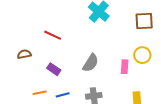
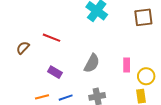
brown semicircle: (24, 54) -> (23, 48), moved, turned -32
yellow circle: (142, 55) -> (146, 76), moved

